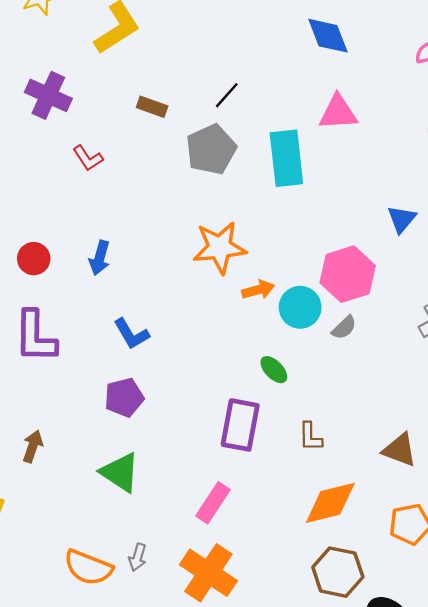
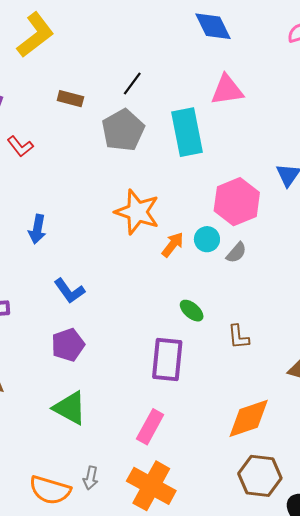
orange star: (220, 247) -> (137, 212), turned 30
pink hexagon: (348, 274) -> (237, 202), moved
orange arrow: (258, 290) -> (173, 245), turned -32
cyan circle: (300, 307) -> (207, 239), moved, size x0.7
gray semicircle: (344, 328) -> (236, 253), moved
brown L-shape: (310, 437) -> (238, 337), moved

